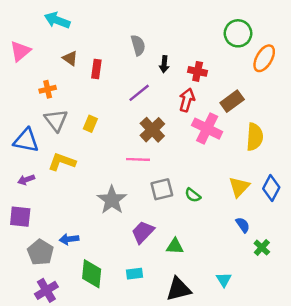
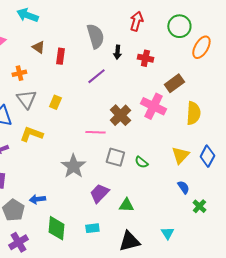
gray semicircle: (138, 45) -> (95, 36), size x1.4
red arrow: (187, 100) -> (136, 21), moved
brown cross: (152, 130) -> (120, 115), moved
gray square: (162, 189) -> (115, 157), turned 30

